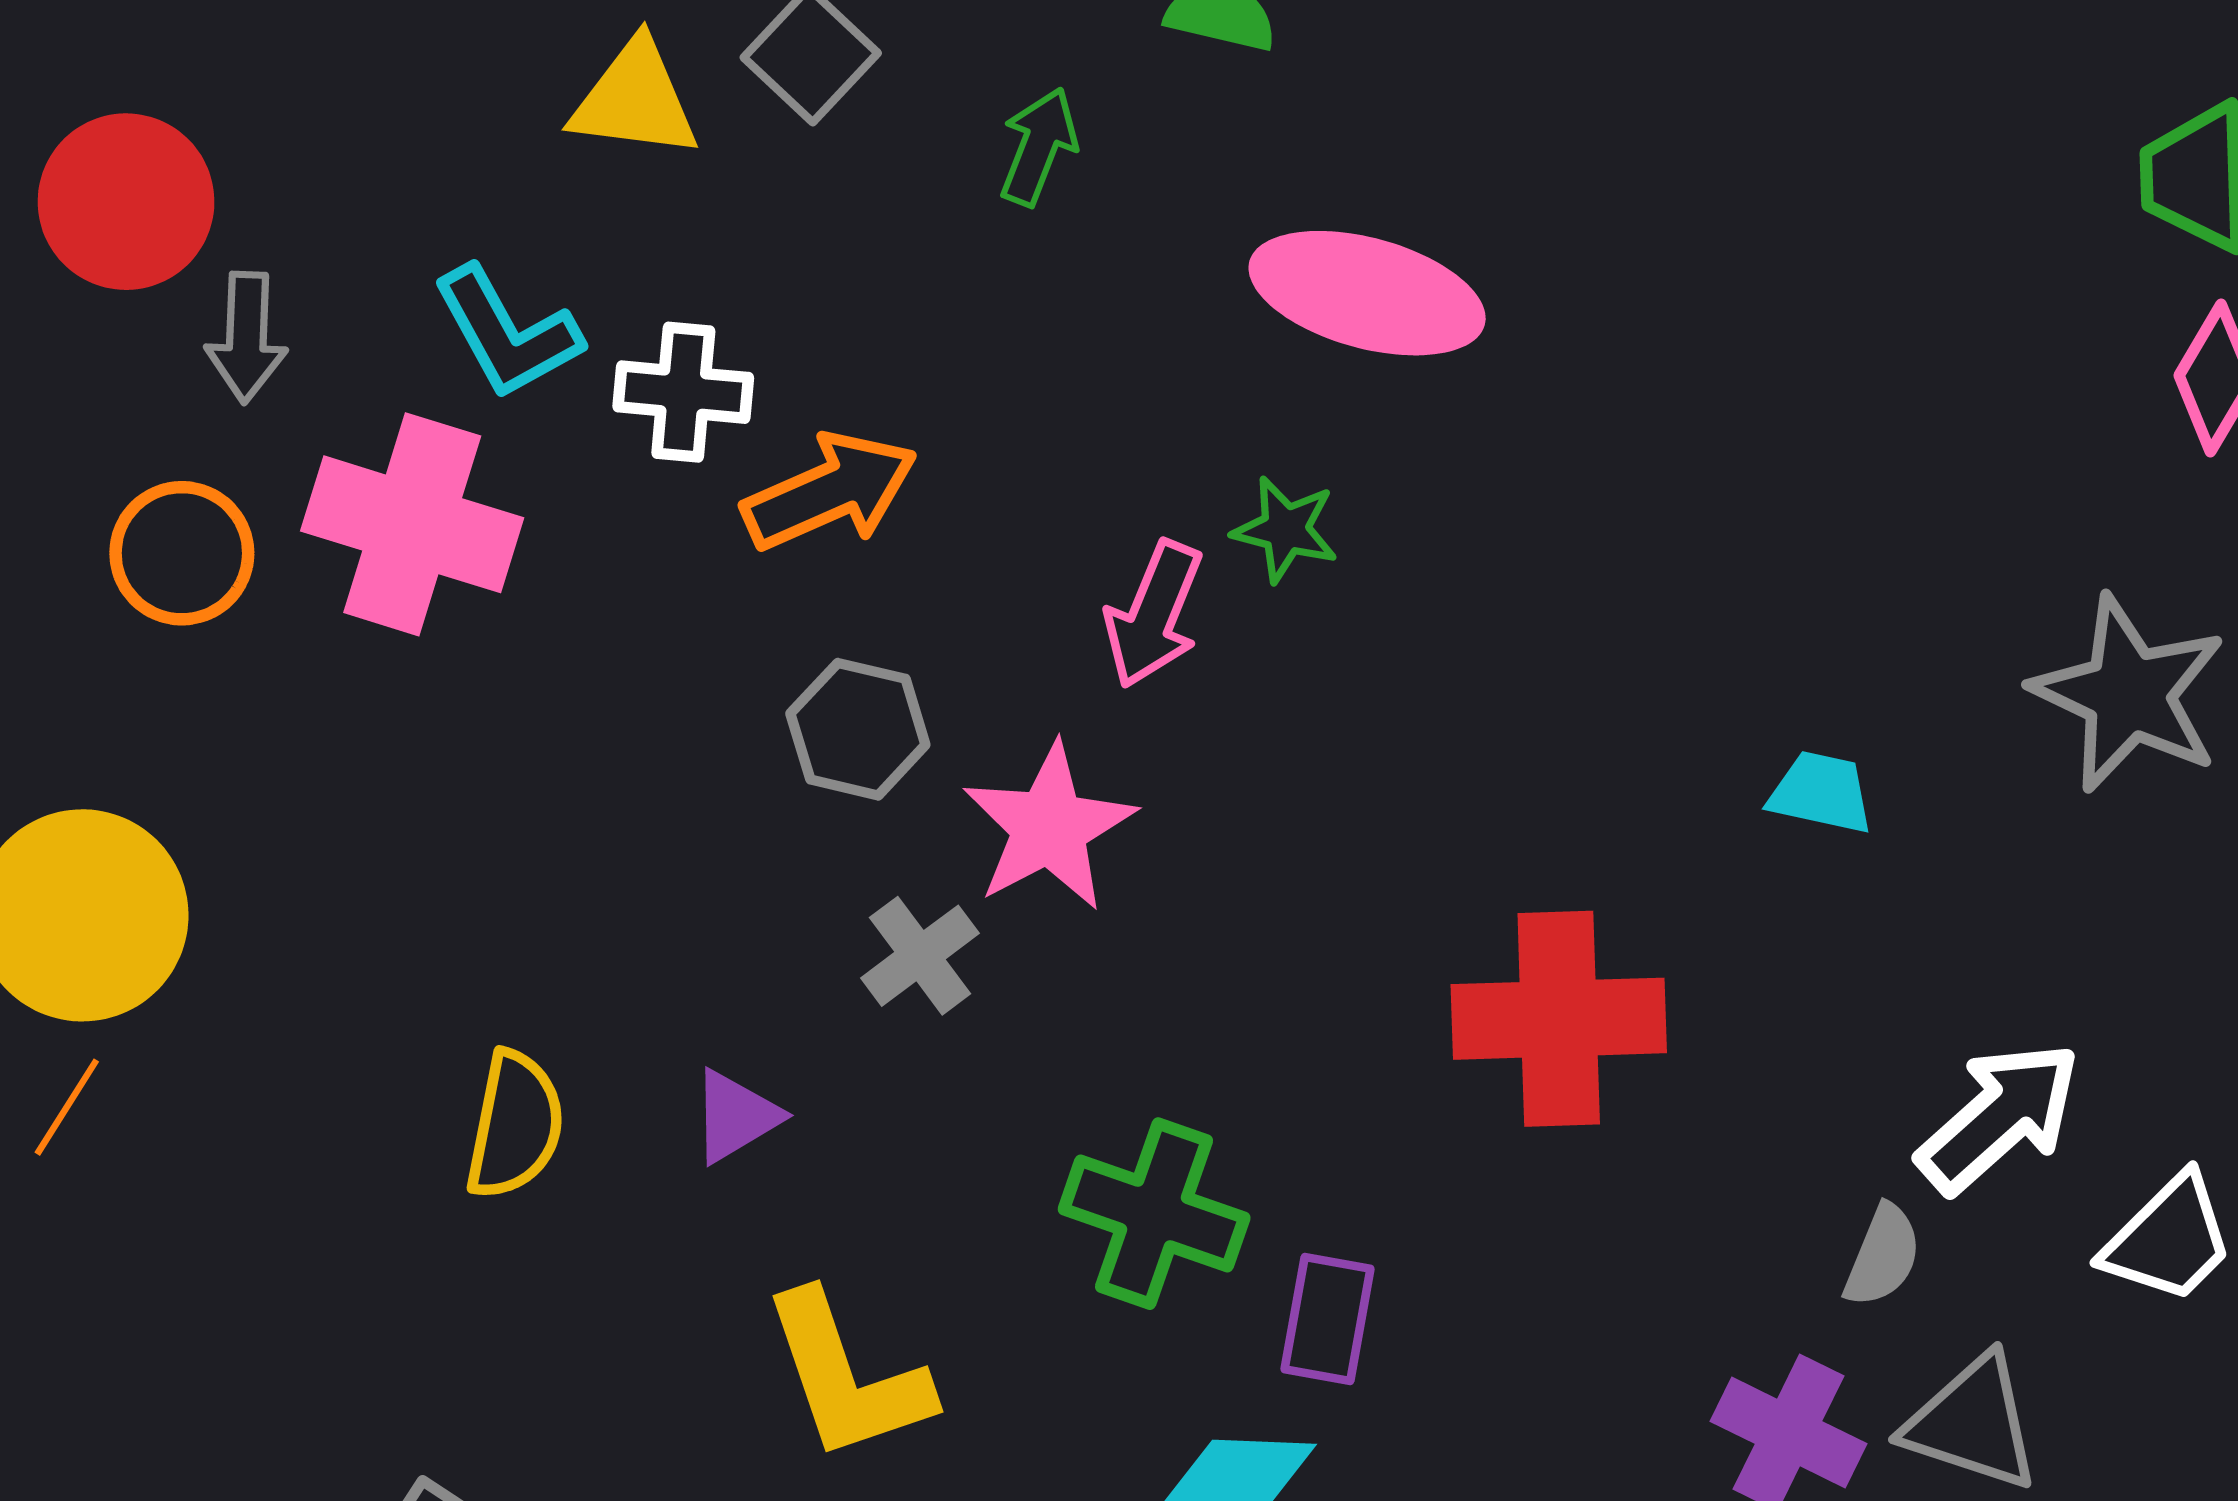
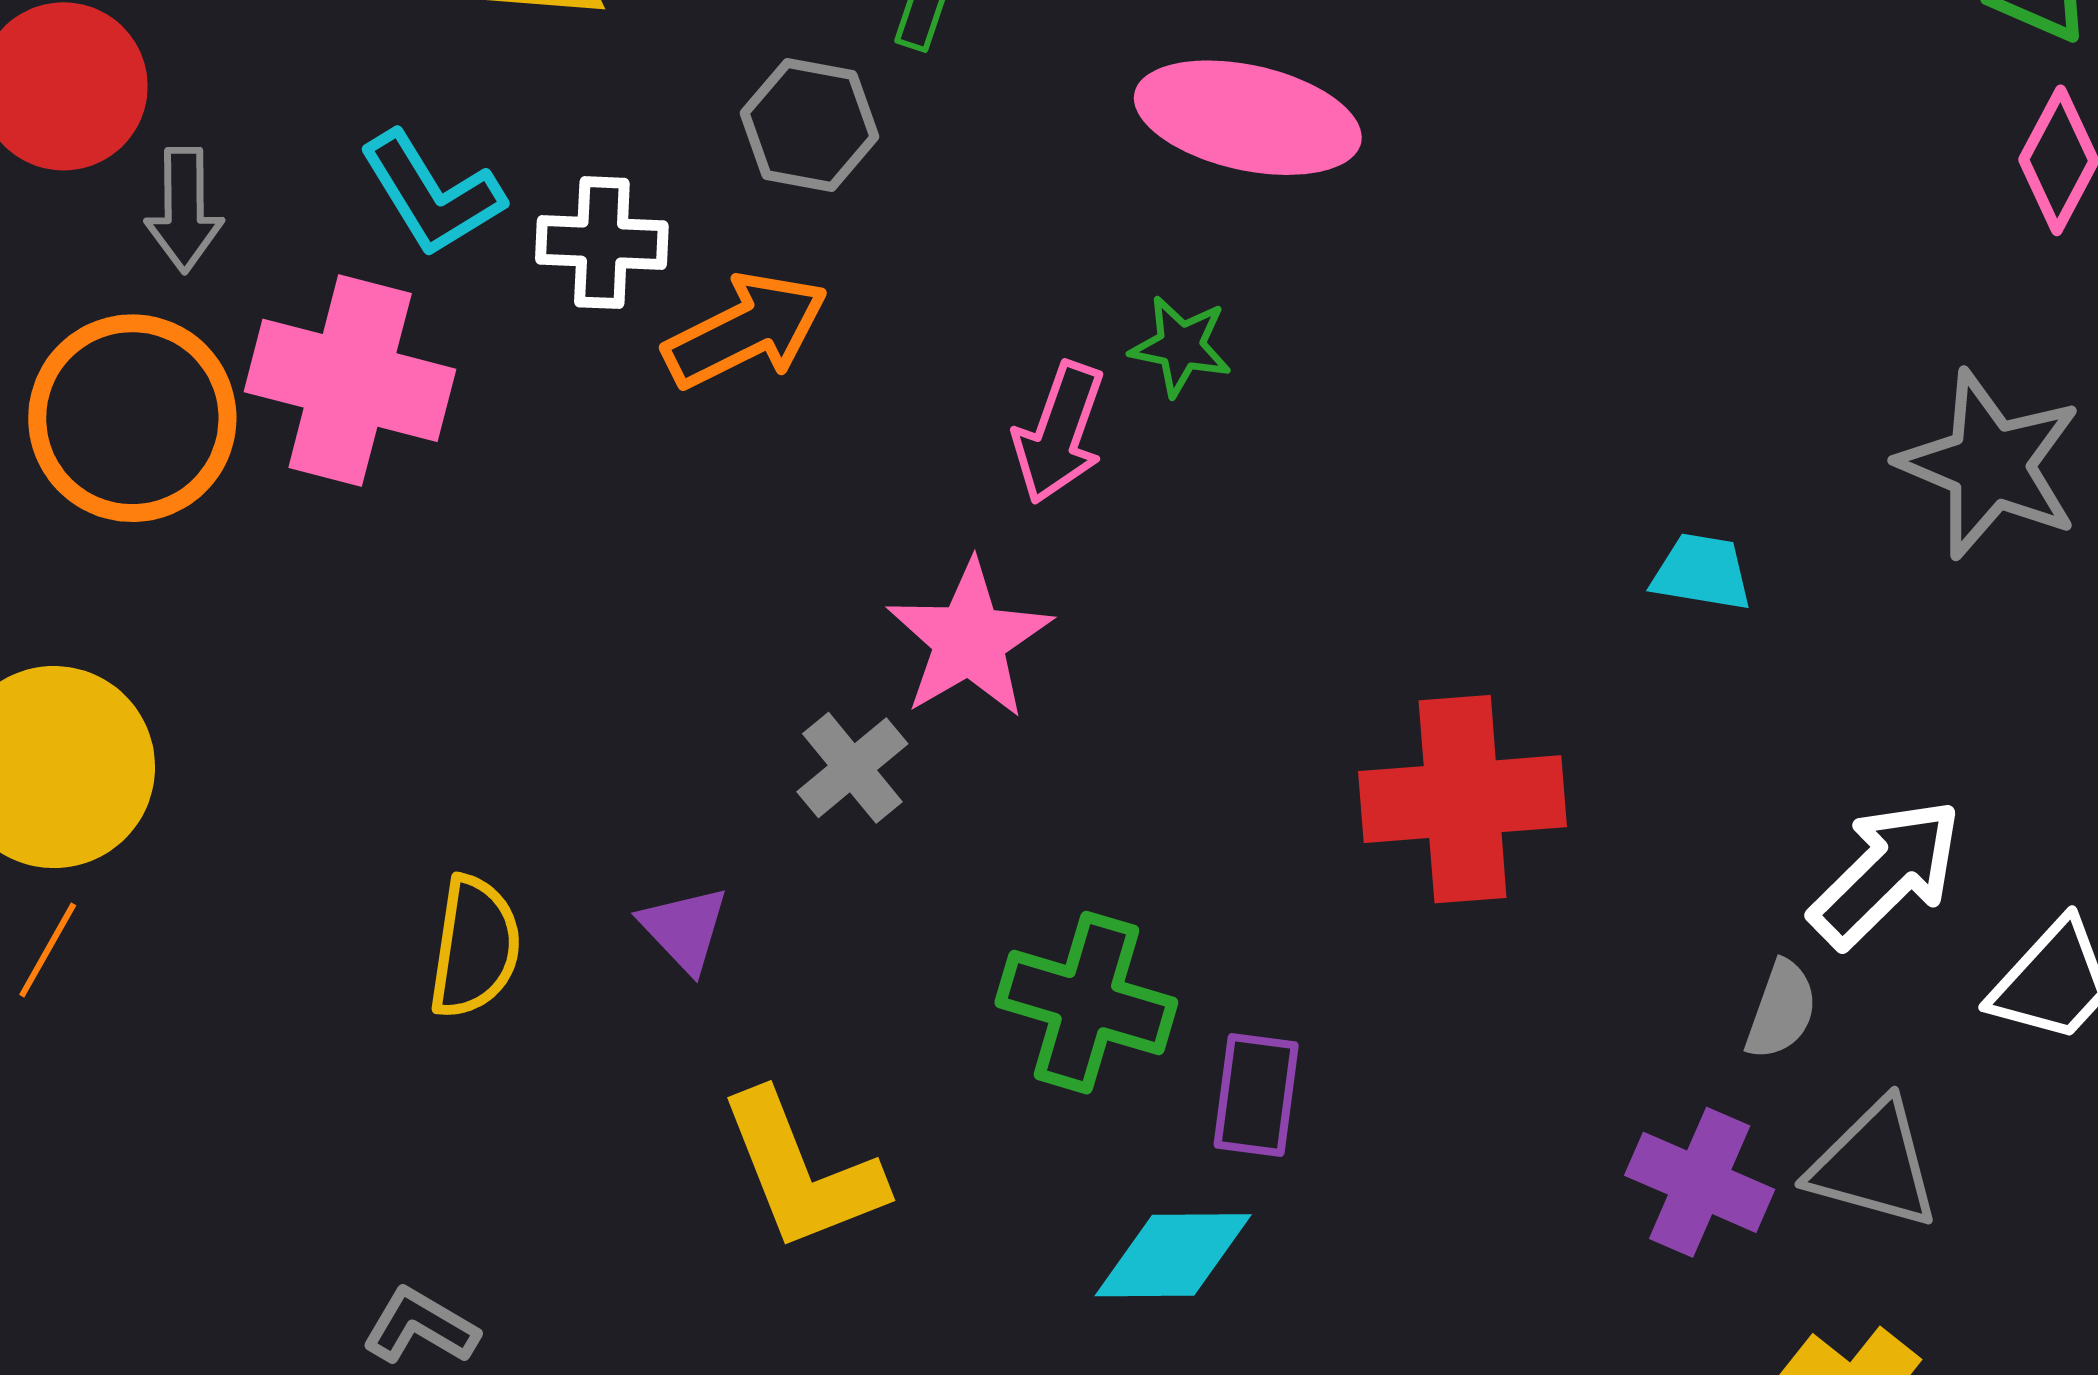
orange circle: (182, 553) -> (132, 418), size x1.5
gray hexagon: (858, 729) -> (810, 125), moved
purple triangle: (736, 1116) -> (684, 929), turned -40

